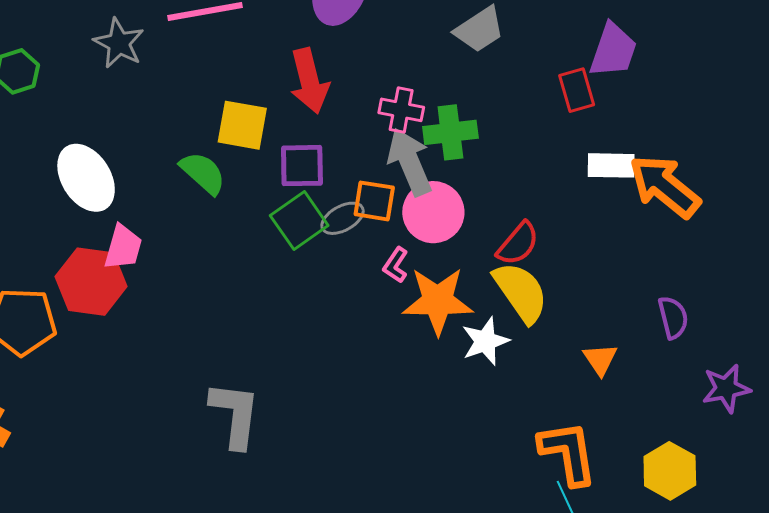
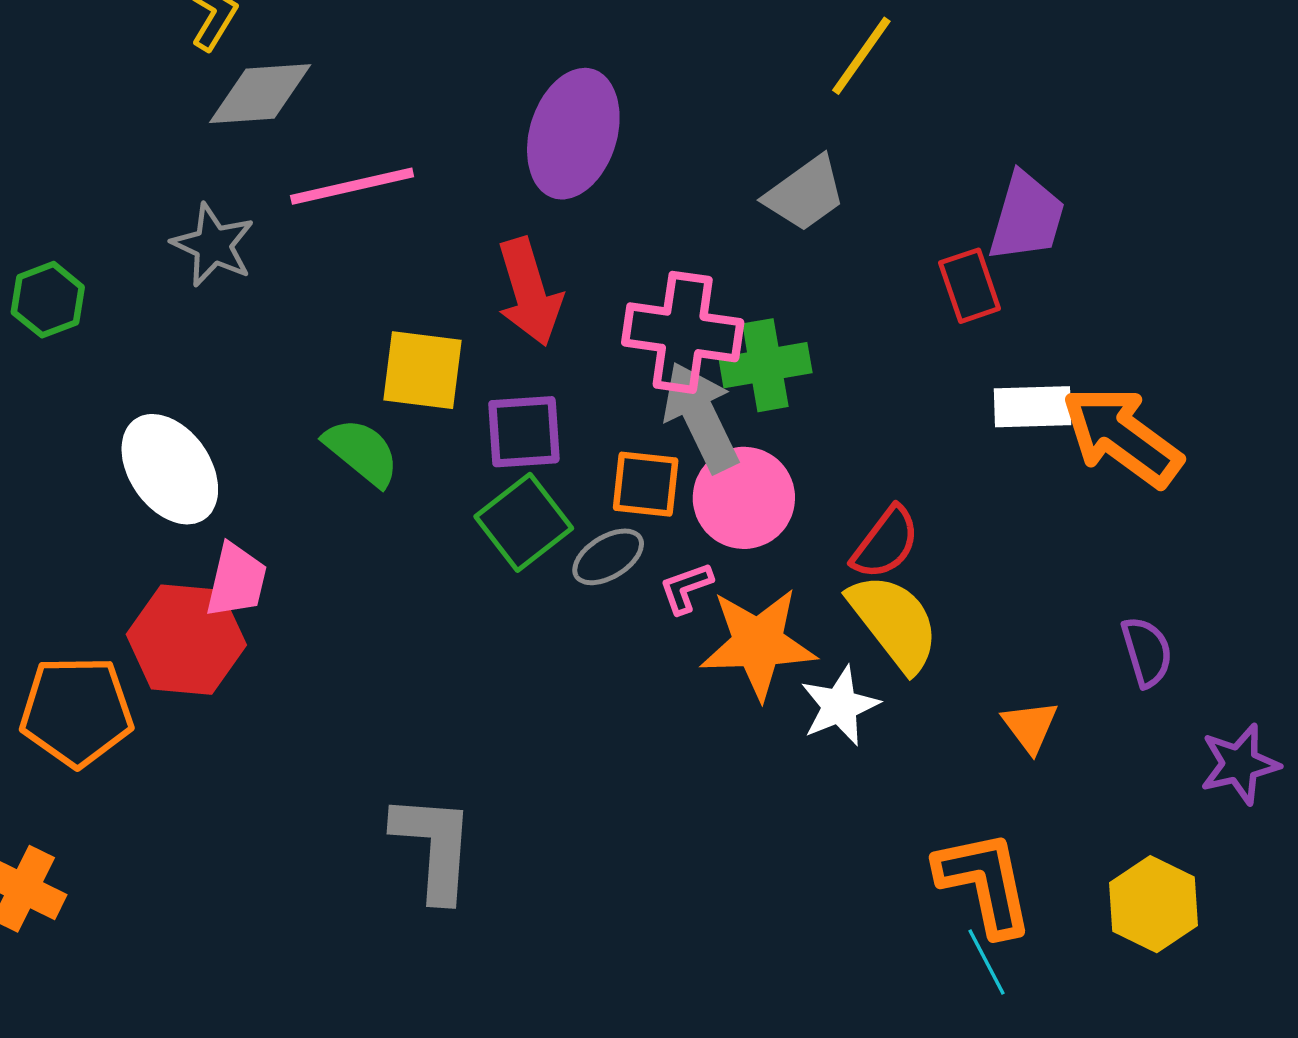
pink cross: (401, 110) -> (683, 332), size x1.6
gray ellipse: (343, 218) -> (608, 557), moved
pink L-shape: (396, 265) -> (686, 588), turned 39

